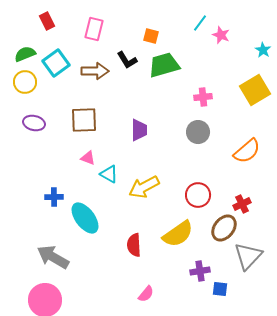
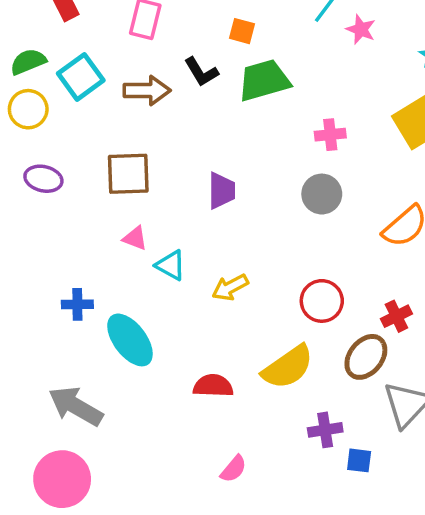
yellow arrow: (144, 187) -> (230, 287), size x0.7
red semicircle: (134, 245) -> (213, 386), turned 95

